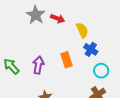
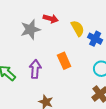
gray star: (36, 15) -> (30, 29), moved, turned 30
blue cross: (91, 49) -> (95, 39), moved

